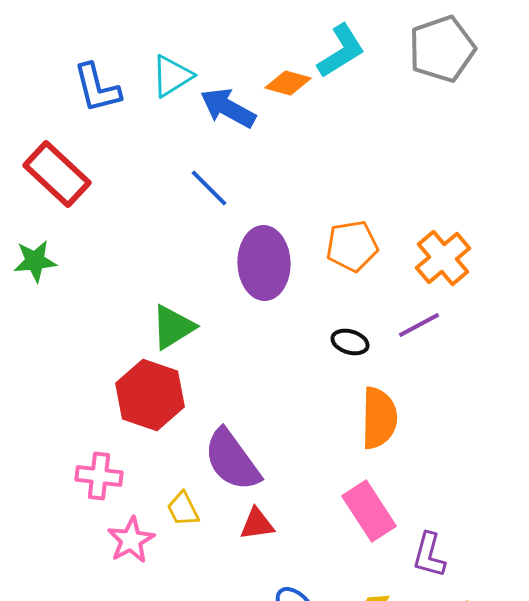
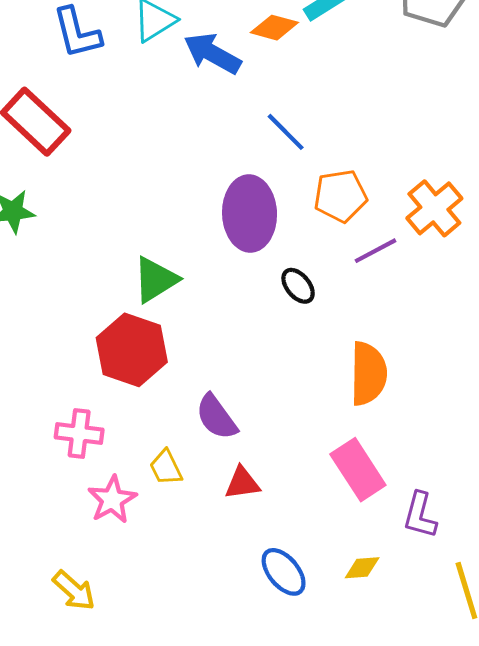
blue line: (209, 188) -> (286, 132), moved
purple line: (419, 325) -> (376, 251), moved
black ellipse: (350, 342) -> (298, 286), moved, turned 33
purple semicircle: (232, 460) -> (216, 417), size x0.7

